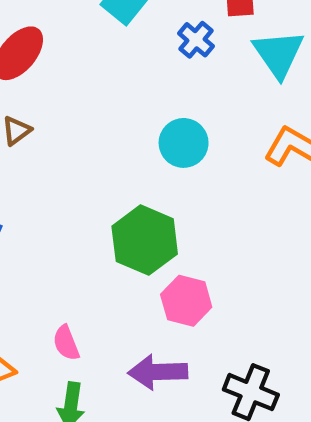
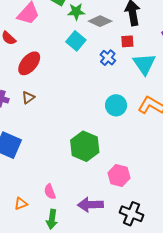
cyan circle: (184, 143) -> (116, 105), moved
pink hexagon: (186, 301) -> (119, 175), moved

